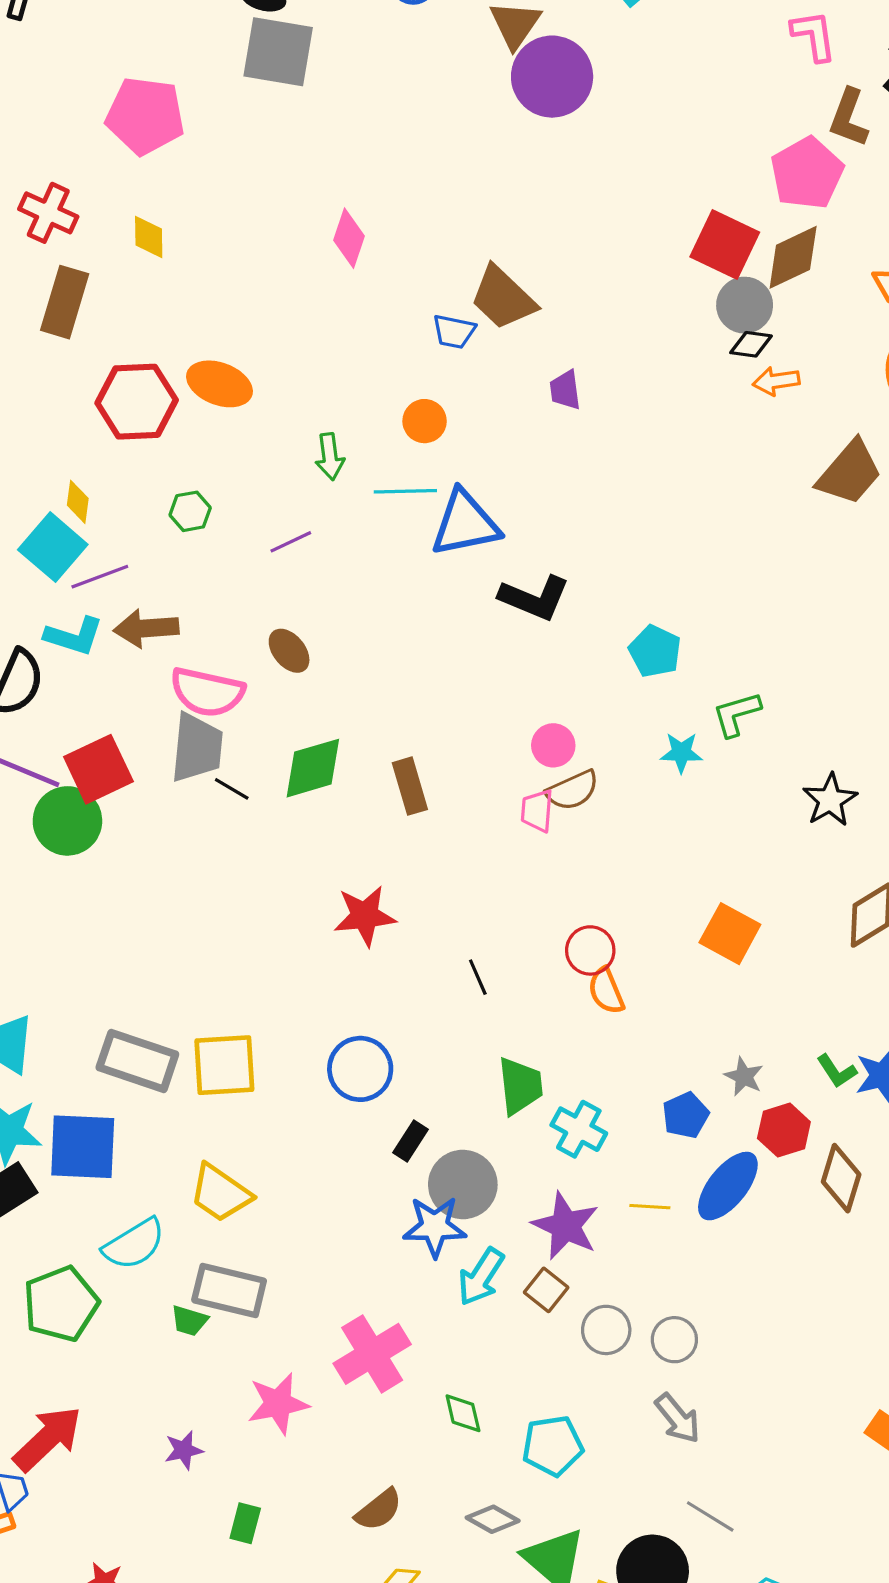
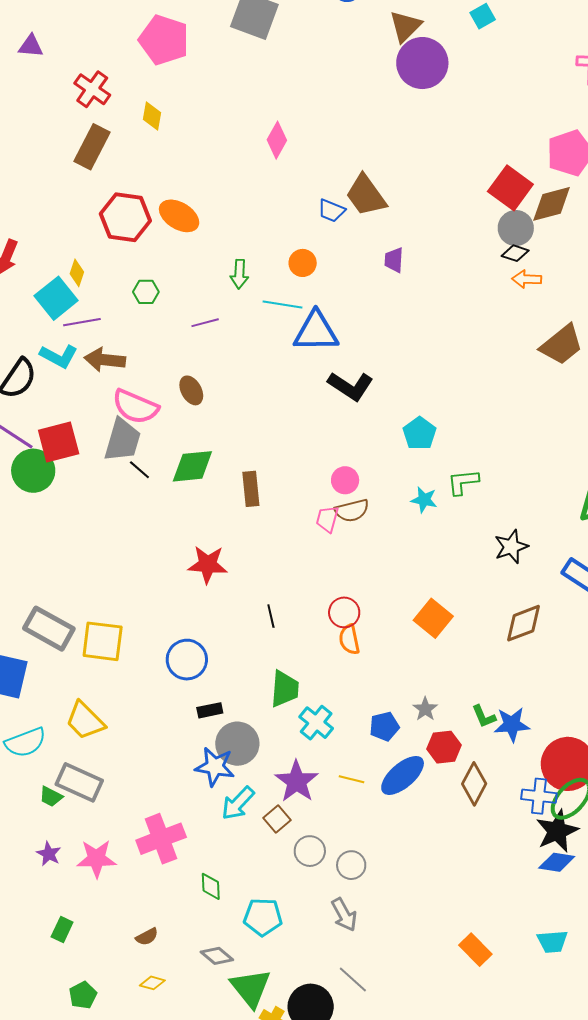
black rectangle: (411, 1141) -> (210, 710), turned 35
purple star: (184, 1450) -> (49, 854), moved, turned 30
brown semicircle: (379, 1510) -> (147, 937), size x0.7

